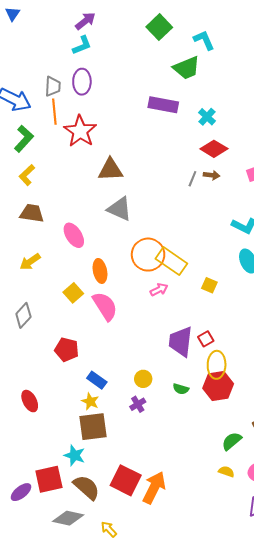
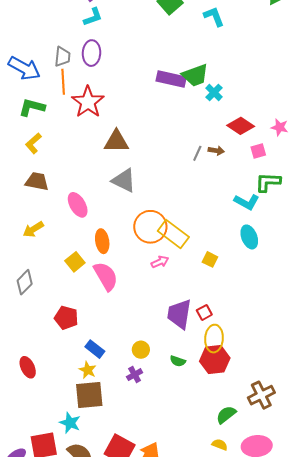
green trapezoid: (187, 68) -> (195, 75), moved
green L-shape: (24, 139) -> (32, 107), turned -120
red diamond: (214, 149) -> (241, 126), moved

